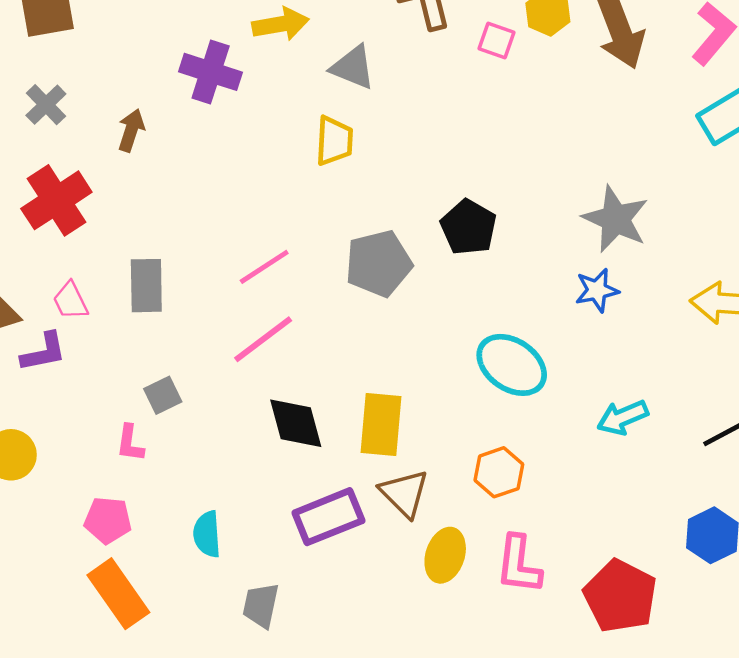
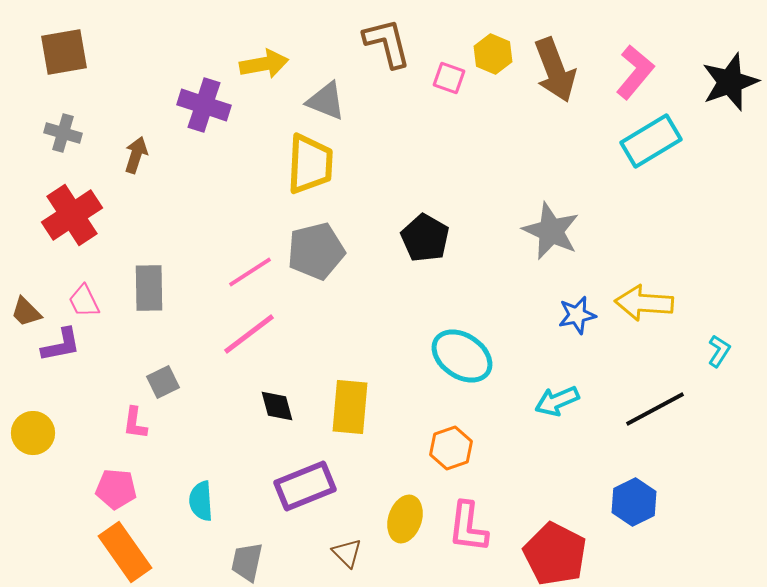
gray cross: (46, 105) -> (63, 133), turned -30
yellow trapezoid: (334, 141) -> (310, 164), size x1.4
gray pentagon: (379, 263) -> (316, 251), moved
blue star: (597, 290) -> (577, 315), moved
black diamond: (296, 423) -> (277, 406), size x0.7
brown triangle: (404, 493) -> (347, 553), moved, size x0.7

